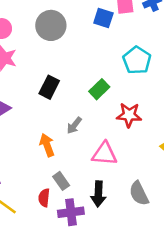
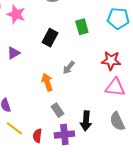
cyan pentagon: (137, 60) -> (118, 18), turned -30
green rectangle: (99, 89) -> (82, 27), moved, turned -63
pink triangle: (104, 154) -> (115, 87), moved
red semicircle: (44, 198) -> (37, 136), moved

